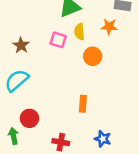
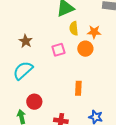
orange star: (109, 27) -> (94, 32), moved
pink square: (58, 40) -> (58, 50), moved, turned -32

